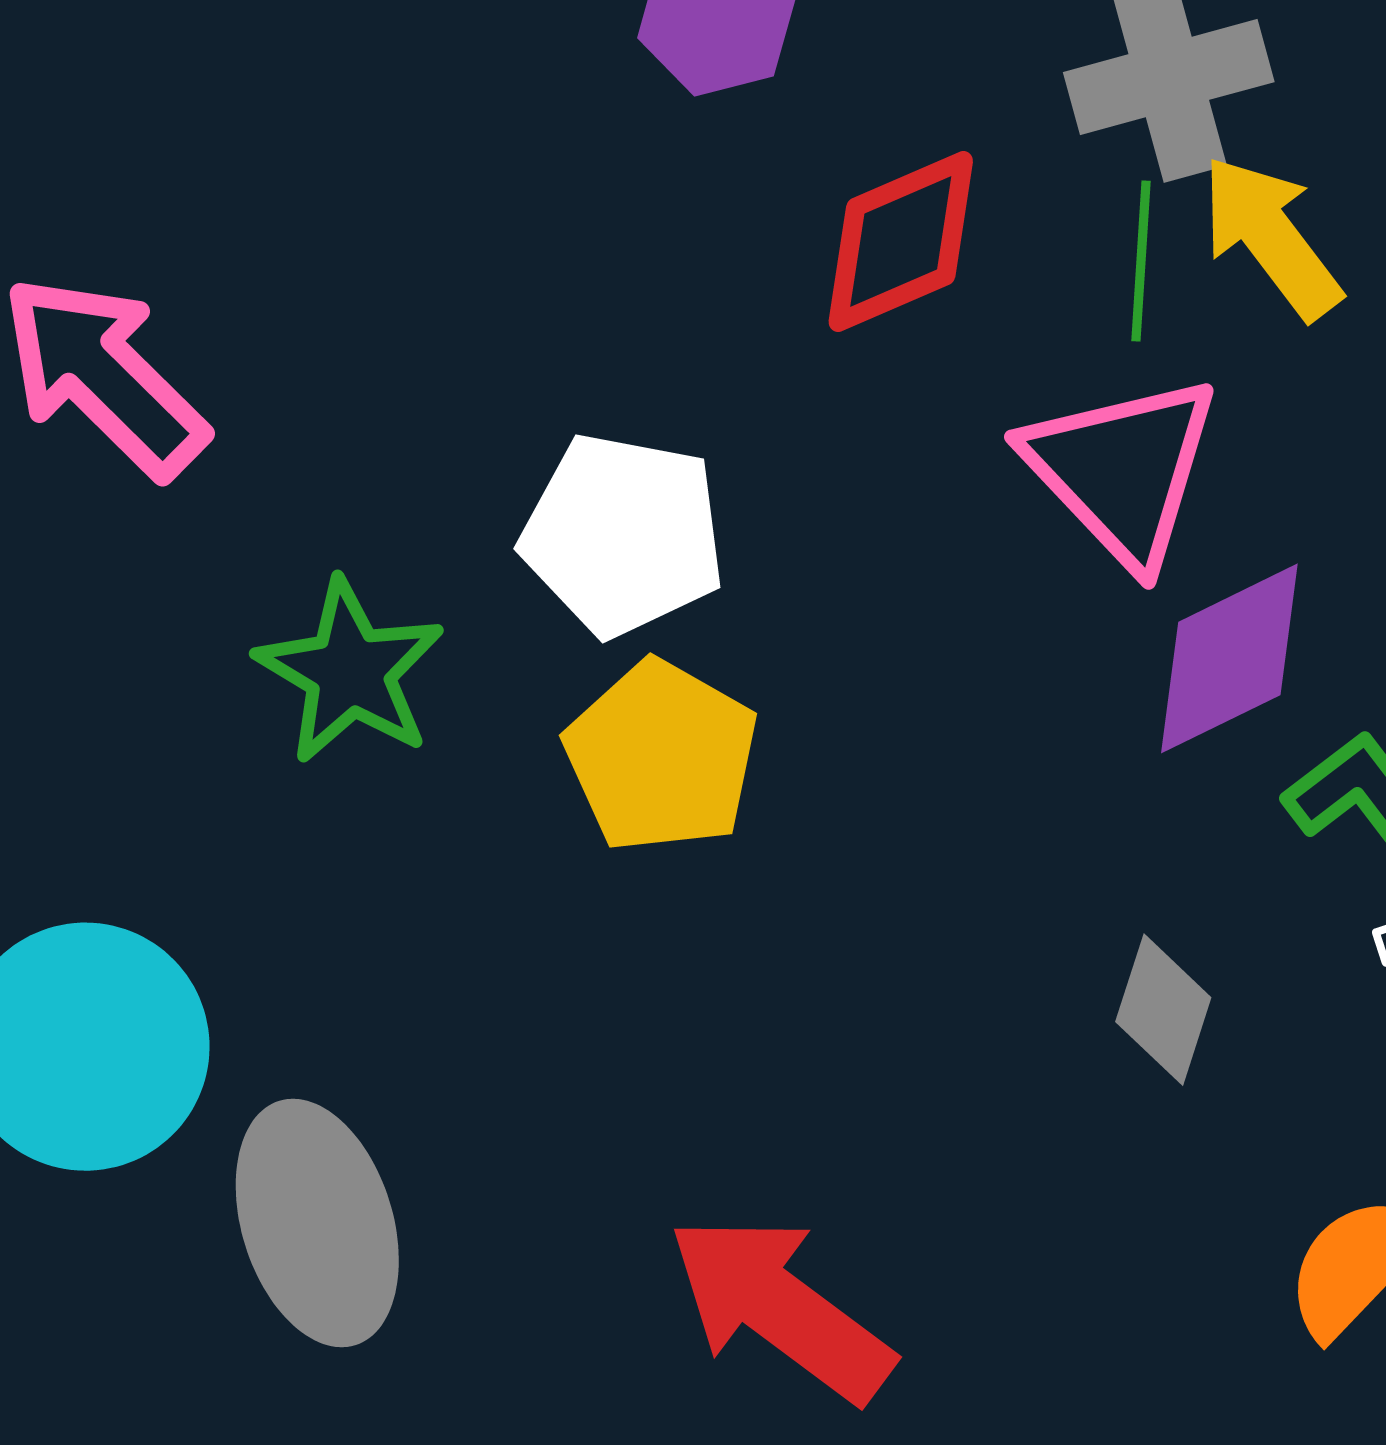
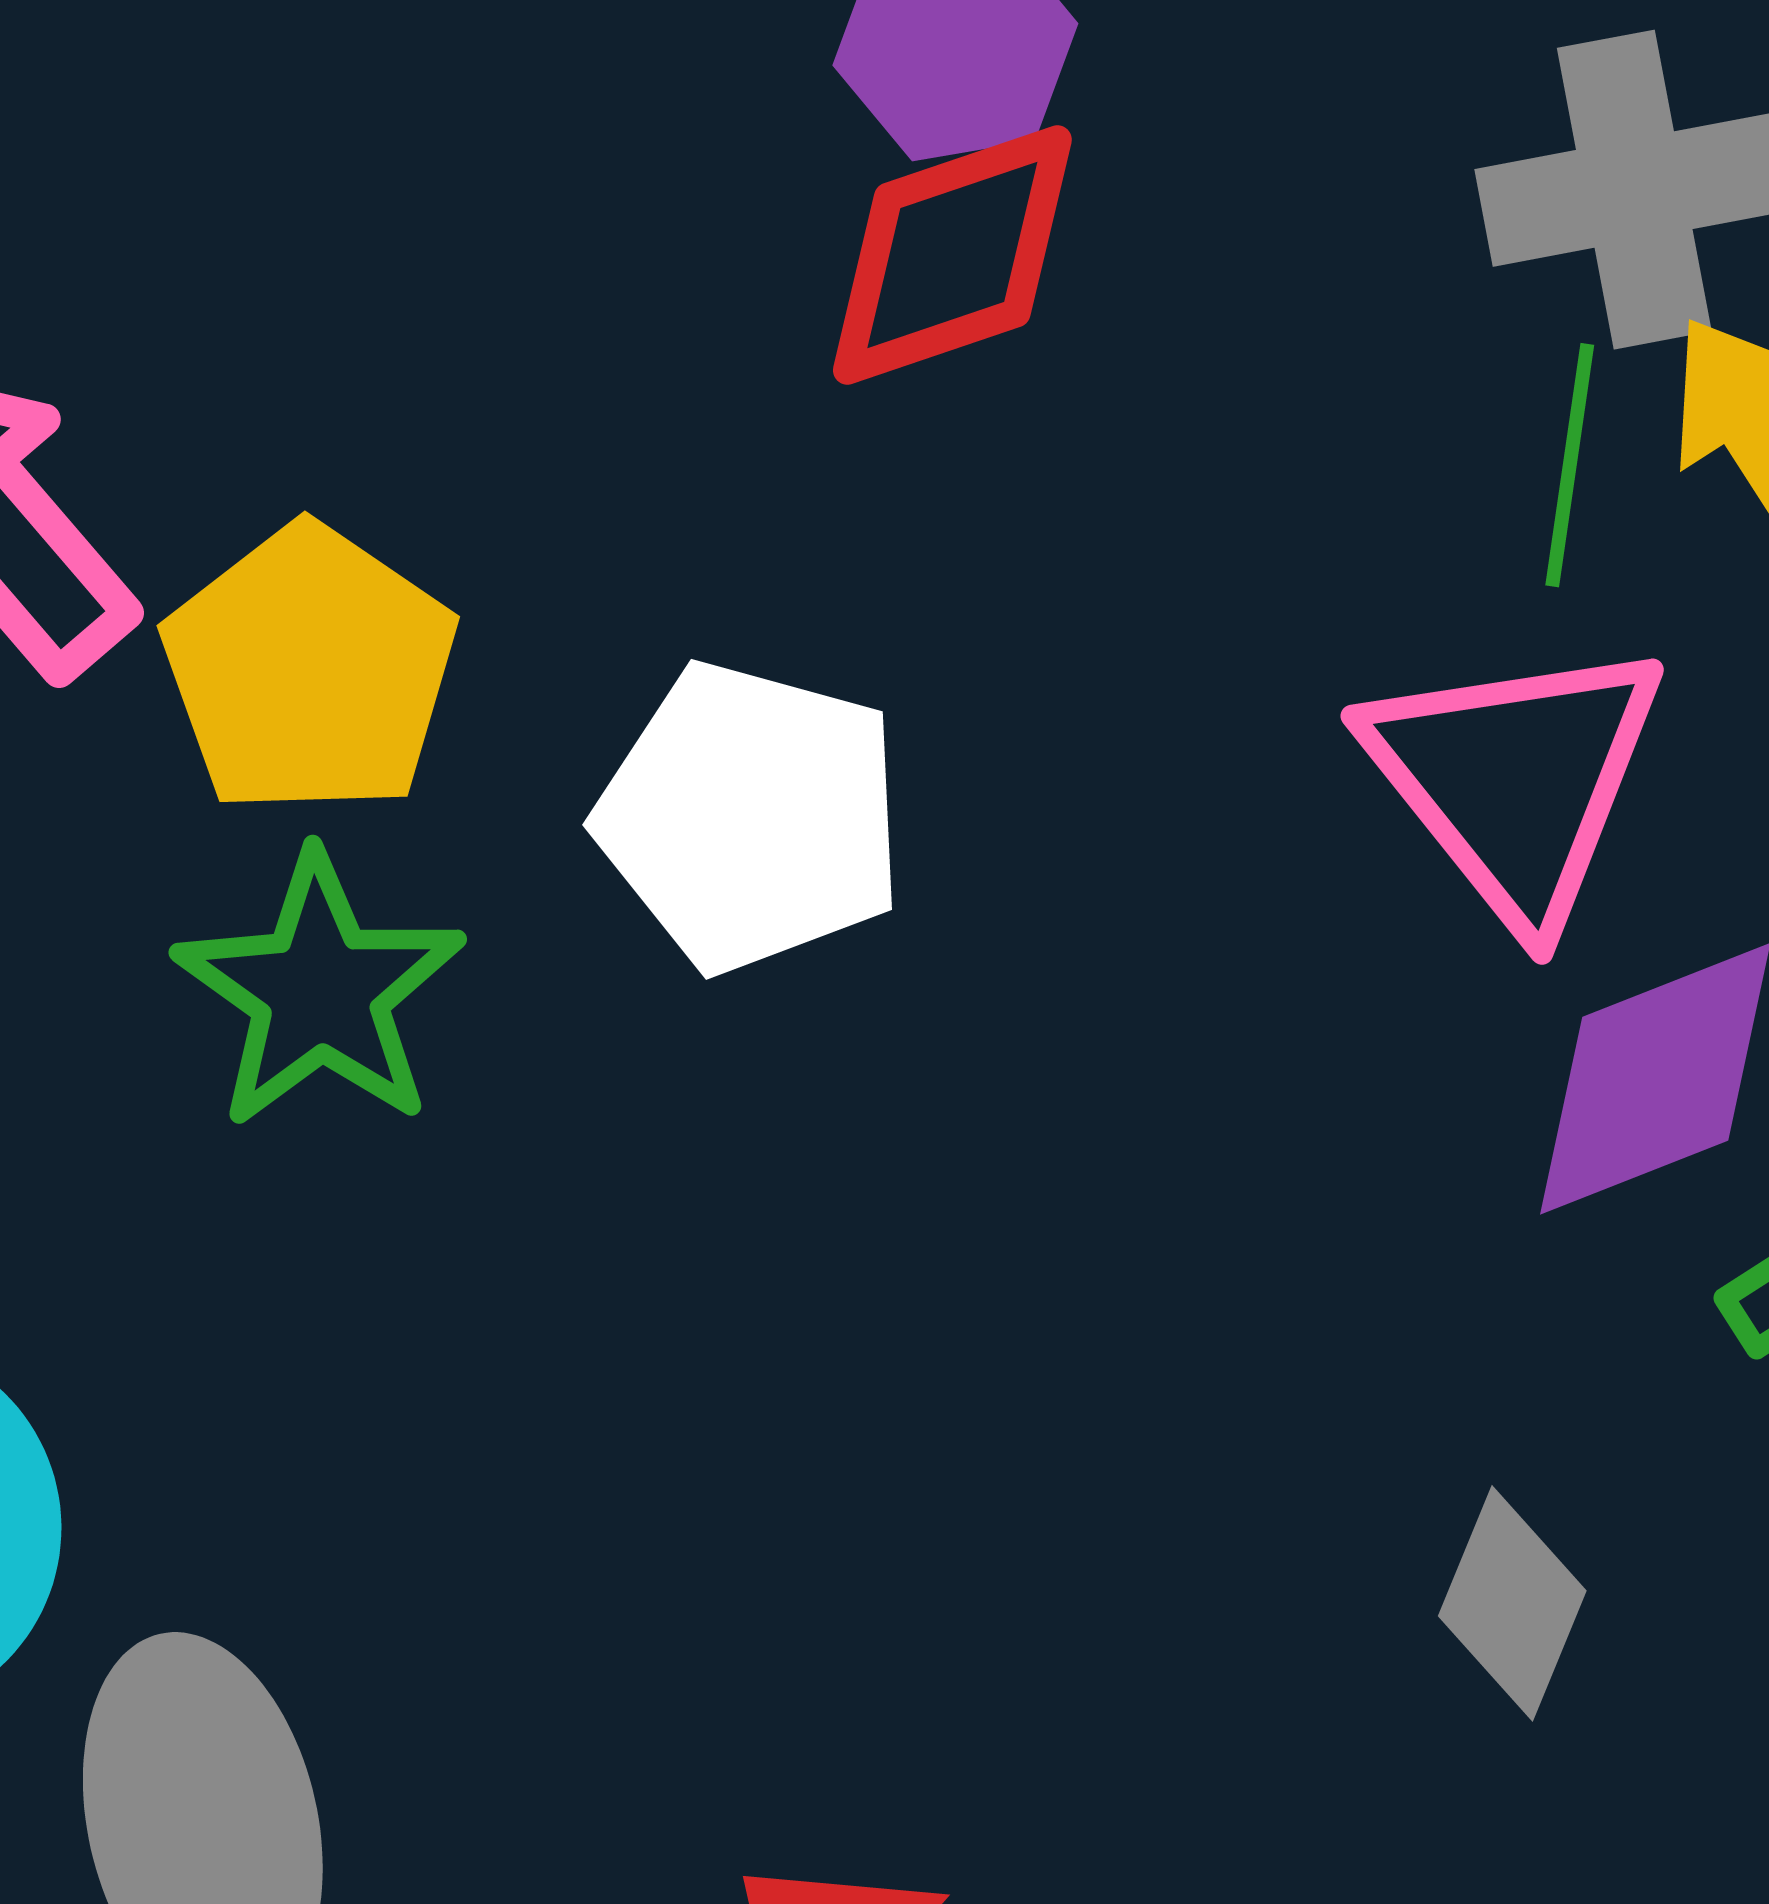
red diamond: (901, 242) -> (952, 255), moved
yellow pentagon: (662, 756) -> (310, 670), moved

